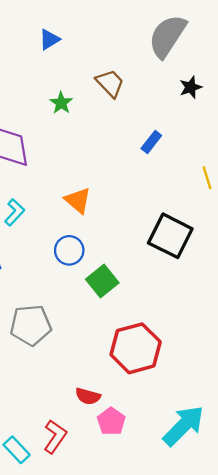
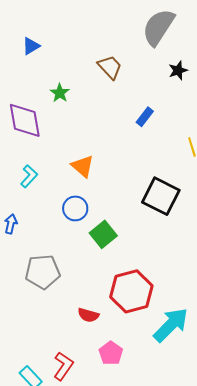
blue triangle: (49, 39) -> (31, 46), moved
green star: (61, 103) -> (60, 93), moved
red semicircle: (88, 396) -> (88, 315), moved
cyan arrow: (184, 426) -> (171, 325), moved

